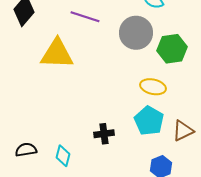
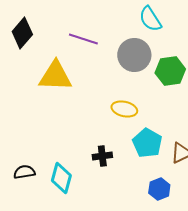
yellow ellipse: (153, 87) -> (124, 109), moved
cyan diamond: (63, 156) -> (61, 178), size x1.4

